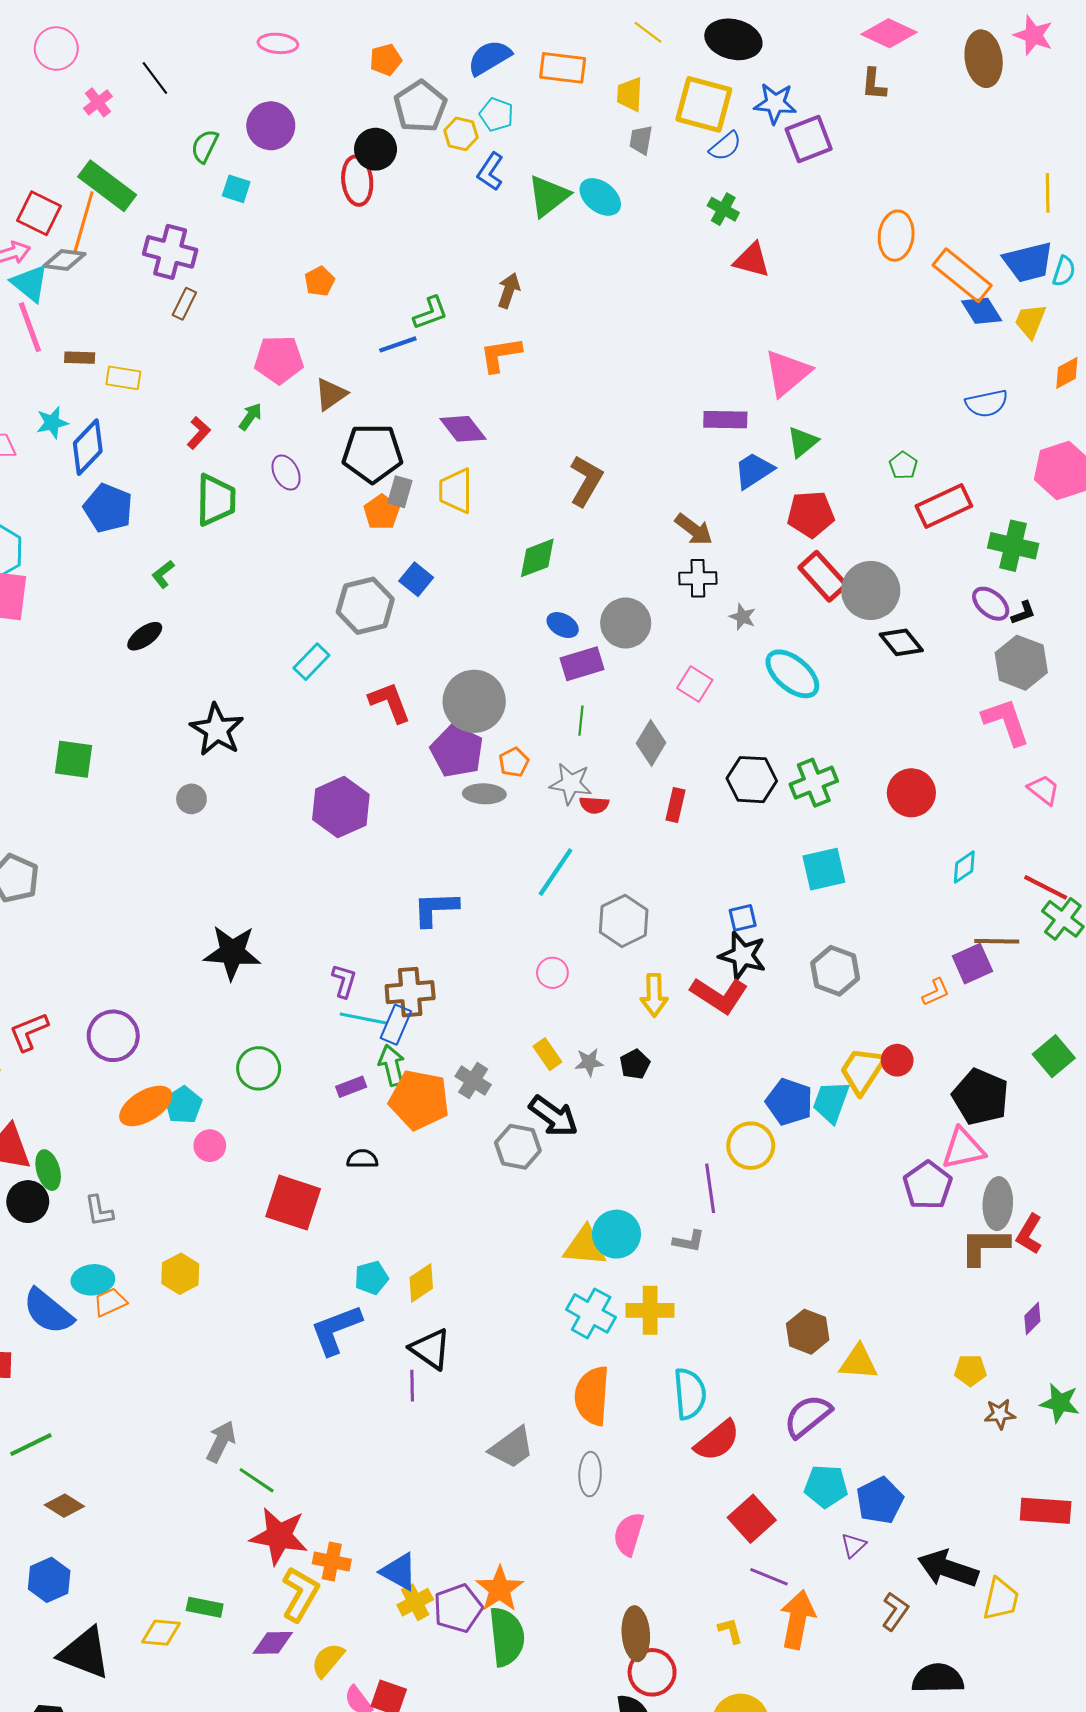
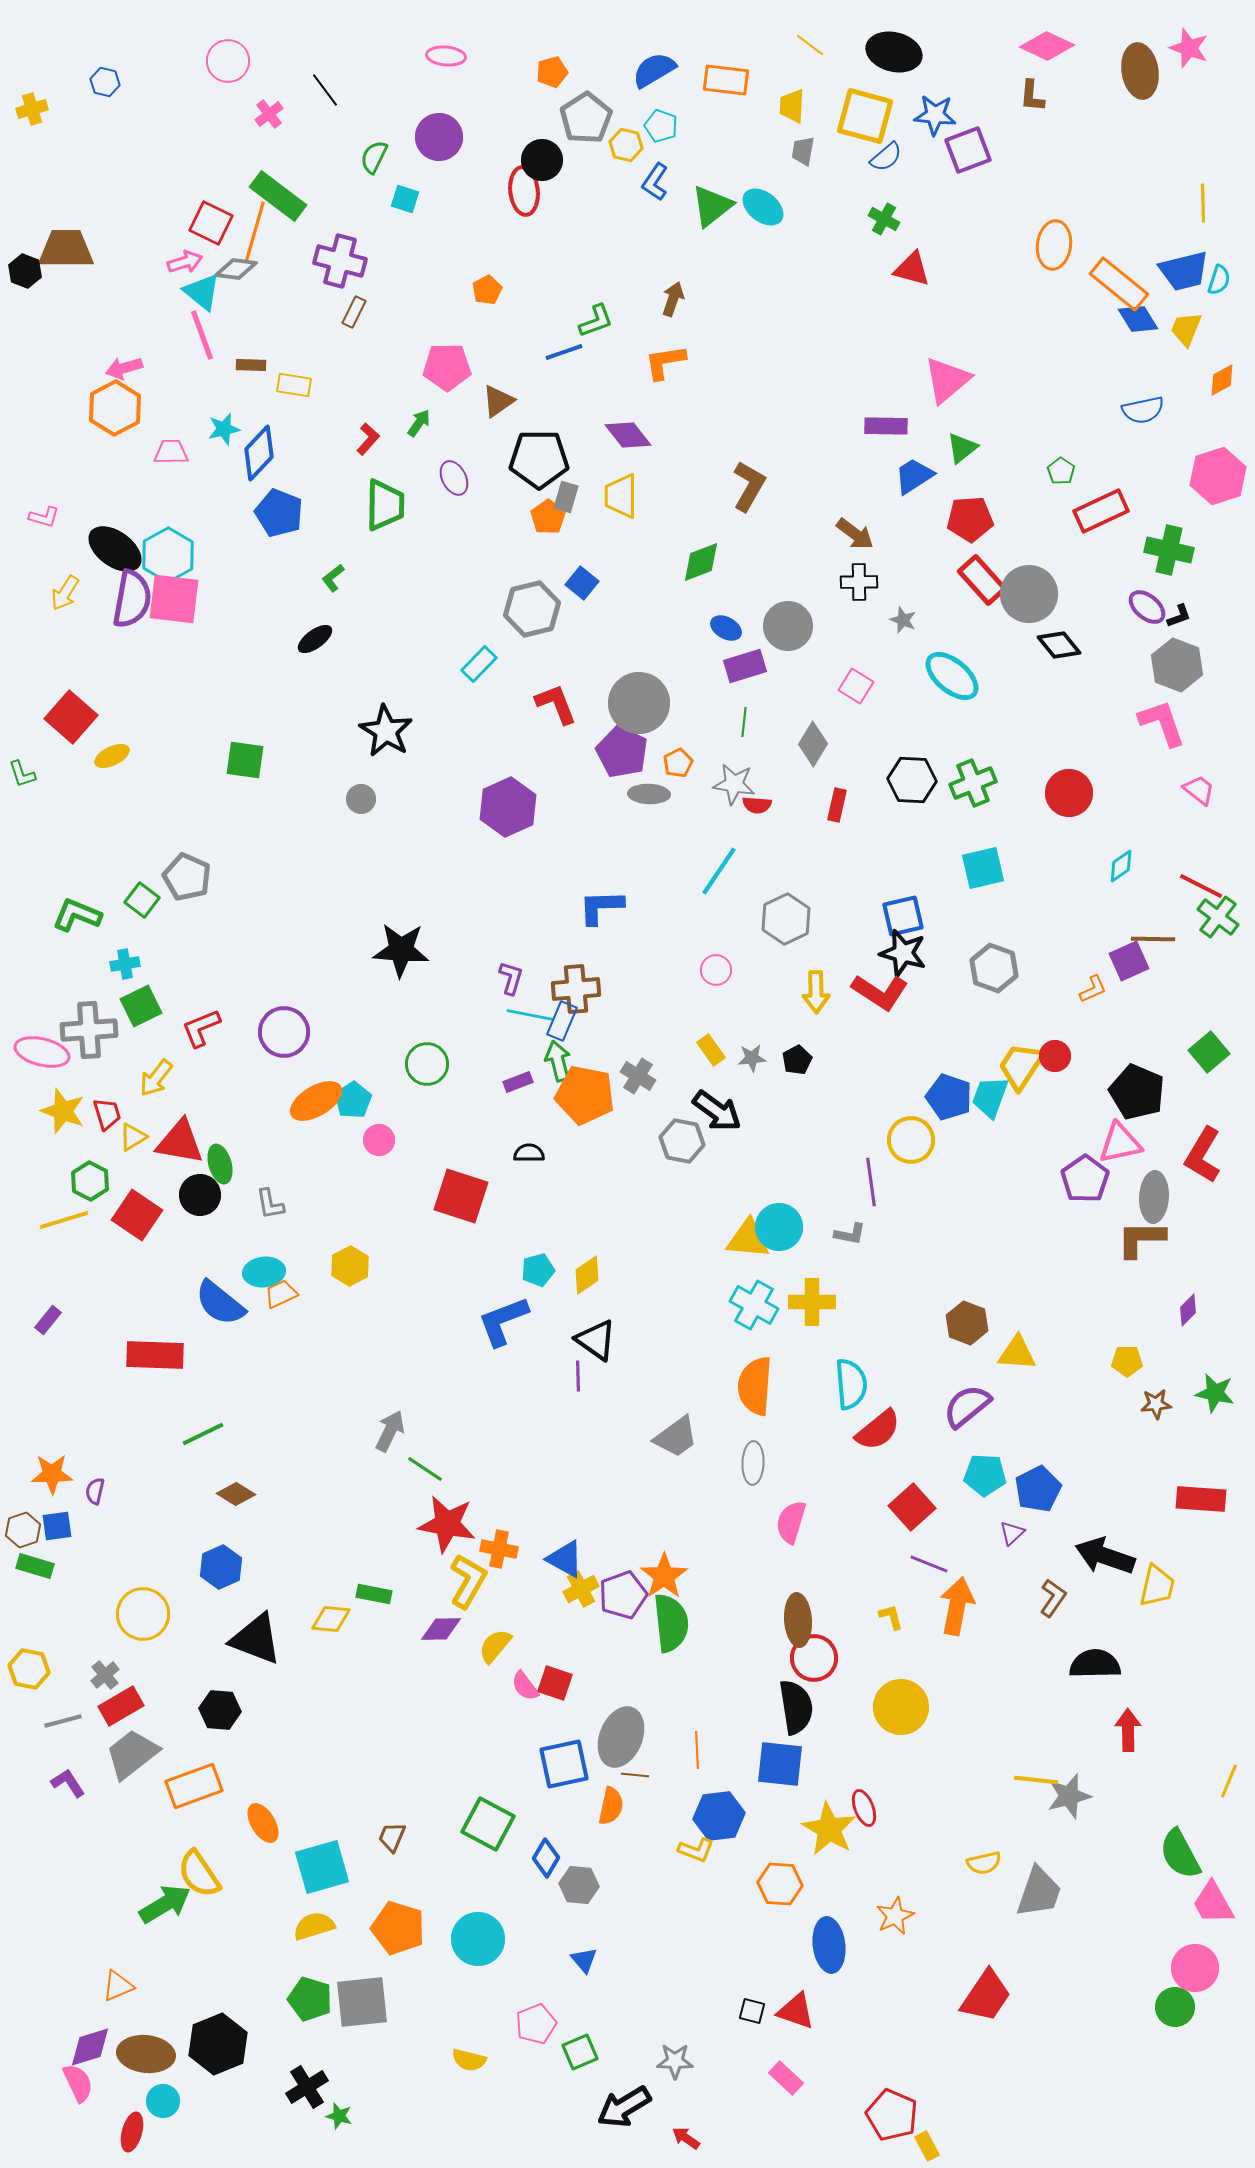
blue square: (743, 918) -> (903, 916), size x1.5
red L-shape: (1029, 1234) -> (1203, 1155), moved, size x1.4

